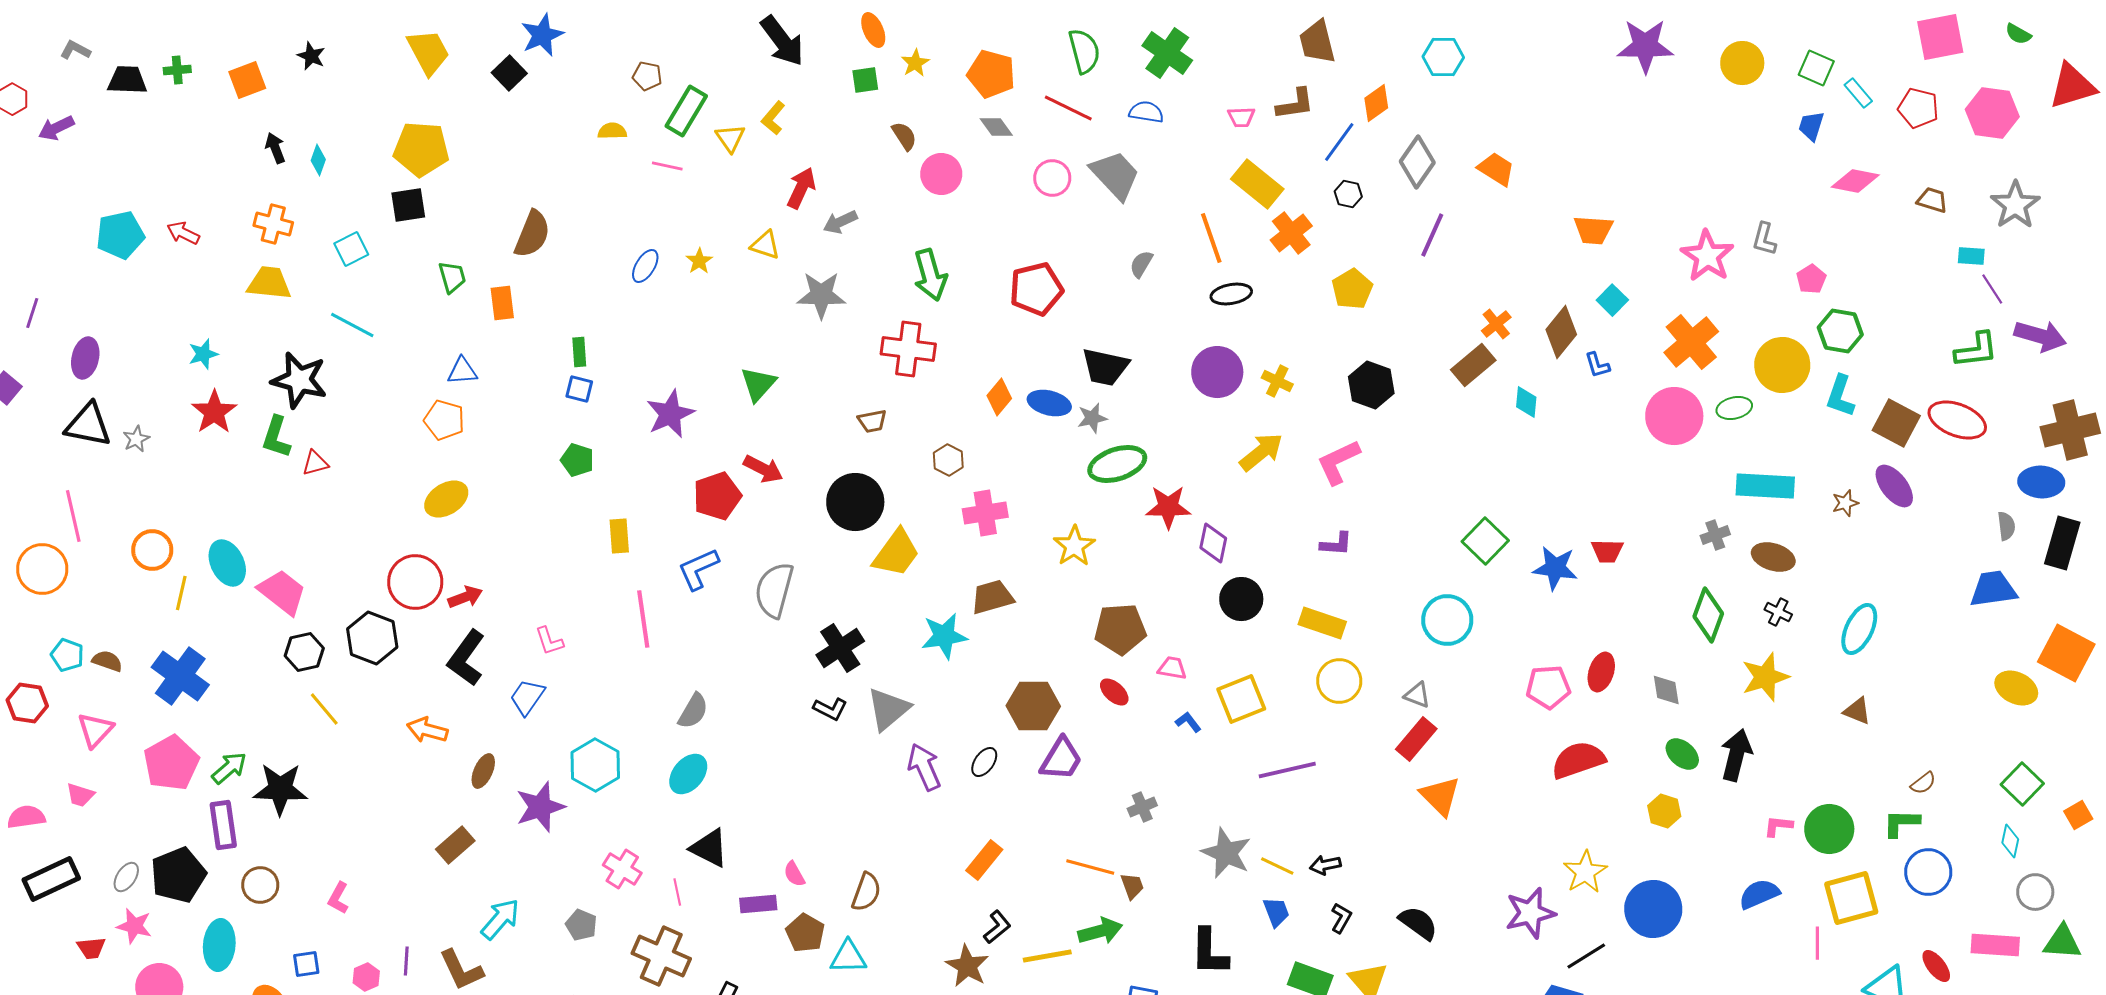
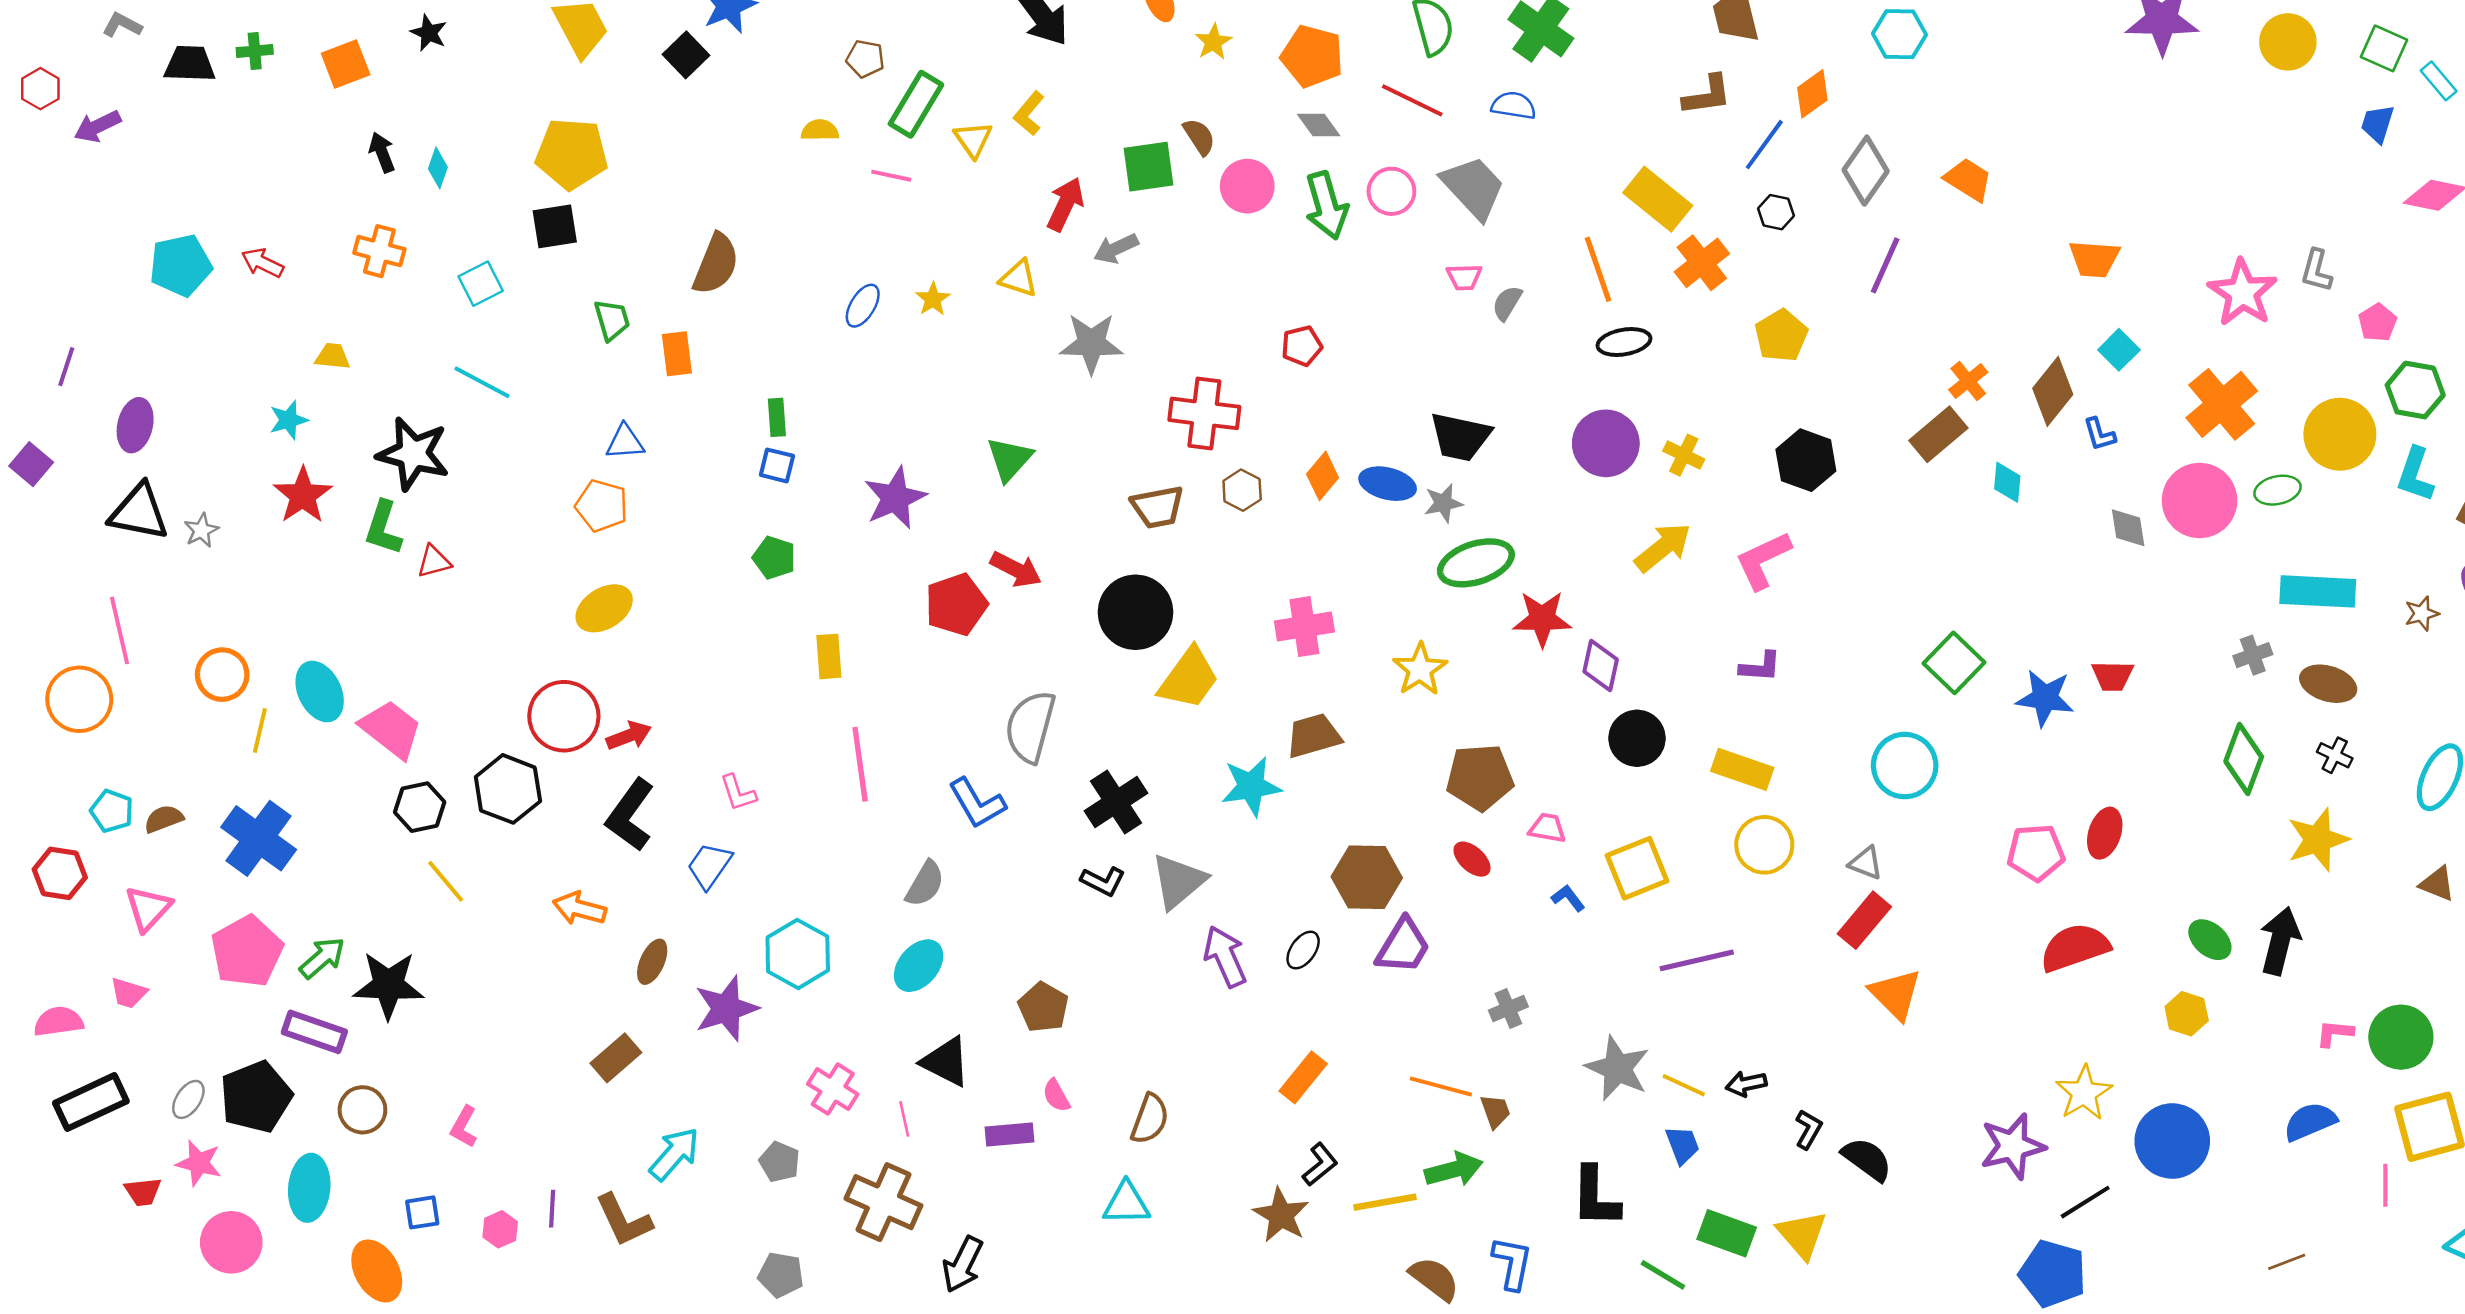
green square: (865, 80) -> (1148, 167), moved, size x1.5
pink trapezoid: (1241, 117) -> (1464, 277), moved
green arrow: (930, 275) -> (1326, 206), moved
yellow trapezoid: (269, 283) -> (333, 356), moved, size x0.6
red pentagon: (1036, 289) -> (1302, 346), moved, size x0.6
brown trapezoid: (872, 421) -> (1158, 507), size x1.4
brown hexagon: (948, 460) -> (1242, 490), moved
blue L-shape: (698, 569) -> (977, 803), moved, turned -96
brown semicircle: (107, 661) -> (164, 819), turned -40
gray diamond: (1666, 690) -> (2128, 528), moved
purple rectangle: (223, 825) -> (314, 1032), turned -63
black L-shape: (1341, 918) -> (1808, 1129), moved
brown pentagon: (805, 933) -> (1043, 1007), moved

